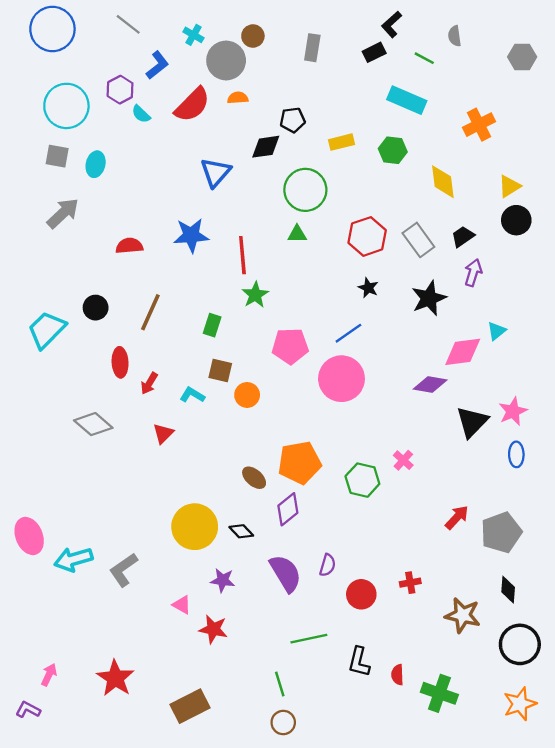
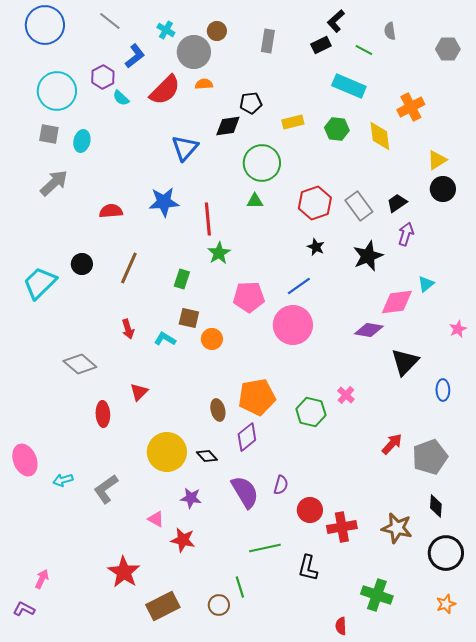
yellow diamond: (443, 182) -> (380, 136), moved
red ellipse: (120, 362) -> (103, 414), moved
red arrow: (149, 383) -> (128, 329), turned -48
pink star: (513, 411) -> (458, 329), moved, size x0.7
red triangle: (163, 433) -> (139, 392), moved
brown ellipse: (254, 478) -> (218, 410), turned 35
cyan arrow: (73, 559) -> (63, 480), size x0.6
red cross: (410, 583) -> (342, 527), moved, size x1.6
red semicircle: (397, 675) -> (341, 626), moved
red star: (115, 678) -> (124, 572), moved
orange star: (520, 704) -> (446, 604), size x0.7
brown circle: (283, 722) -> (219, 605), moved

